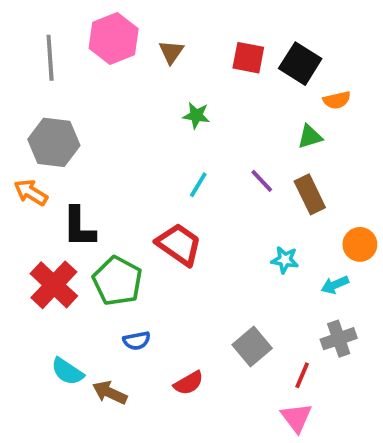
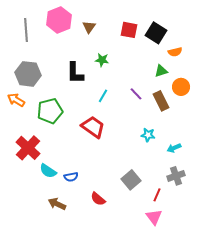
black L-shape: (79, 227) -> (75, 73), moved
orange circle: (360, 244) -> (181, 87), moved
green pentagon: (117, 281) -> (50, 111), moved, turned 30
cyan semicircle: (67, 371) -> (48, 171), moved
red semicircle: (189, 383) -> (98, 199), turned 70

